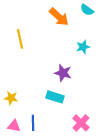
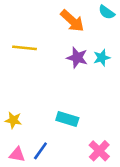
yellow line: (20, 39) -> (24, 48), turned -72
purple star: (63, 73) -> (77, 58), moved
blue line: (33, 123) -> (40, 151), turned 35

